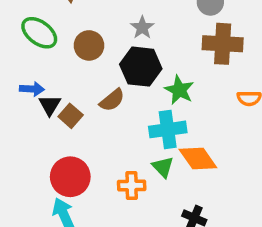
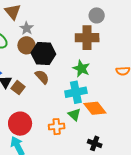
gray star: (142, 28) -> (27, 28), moved
brown cross: (223, 44) -> (87, 38), moved
black hexagon: (141, 67) -> (43, 54), moved
brown semicircle: (112, 100) -> (42, 77), turned -91

